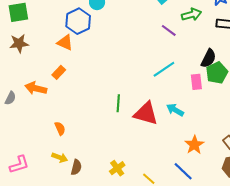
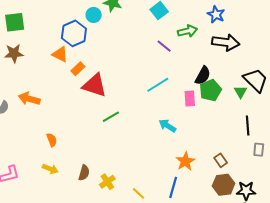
orange rectangle: (59, 72) -> (78, 69), moved
green line: (118, 103) -> (111, 117), turned 54
red triangle: (146, 113) -> (95, 85), moved
brown semicircle: (76, 167) -> (84, 173), moved
blue line: (183, 171) -> (173, 187), turned 60

